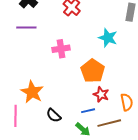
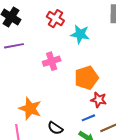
cyan star: (108, 38) -> (80, 34), moved
orange pentagon: (93, 71) -> (86, 78), turned 30

